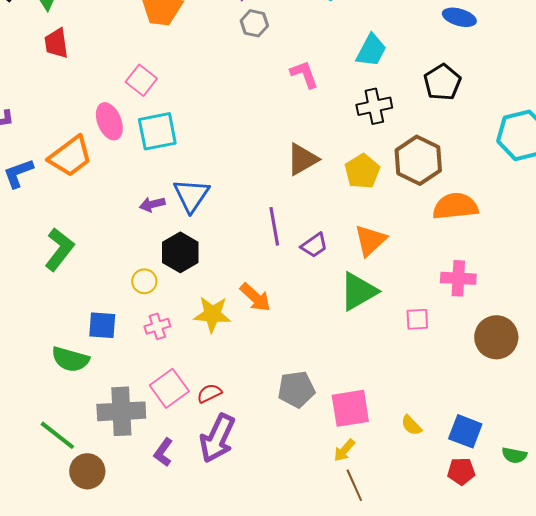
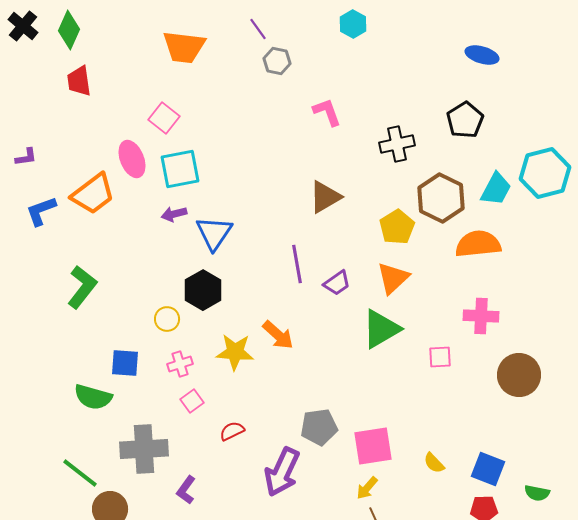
cyan trapezoid: (371, 50) -> (496, 189), moved
yellow pentagon: (362, 171) -> (397, 227), moved
purple arrow: (152, 204) -> (174, 214), moved
pink square: (169, 388) -> (192, 401), moved, size x0.6
purple arrow: (217, 438) -> (282, 472), moved

